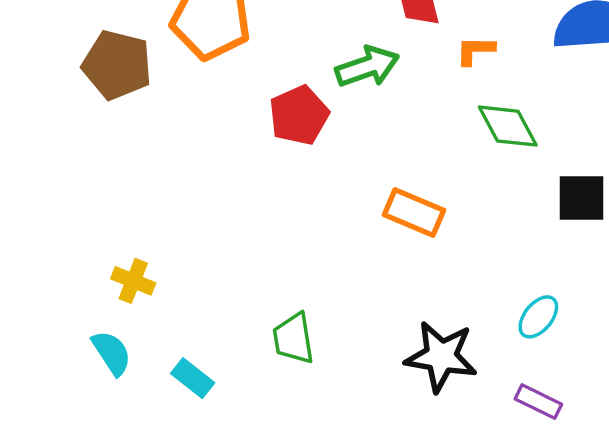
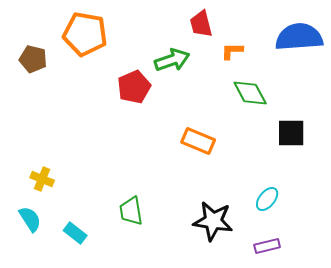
brown pentagon: (117, 65) -> (33, 59), size x0.7
purple rectangle: (538, 402) -> (267, 246), turned -40

